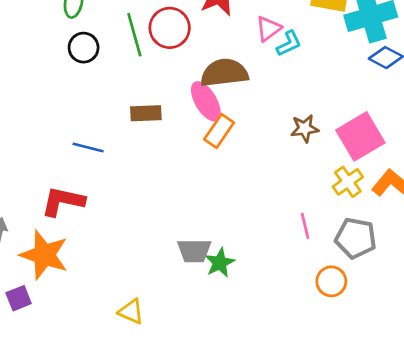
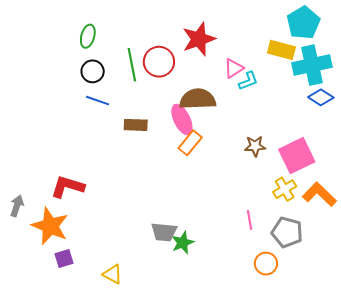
blue line: (88, 148) -> (98, 101), moved
purple square: (19, 298) -> (64, 258), moved

